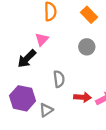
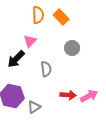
orange rectangle: (89, 15) -> (61, 17), moved
gray semicircle: (59, 79) -> (46, 69), moved

